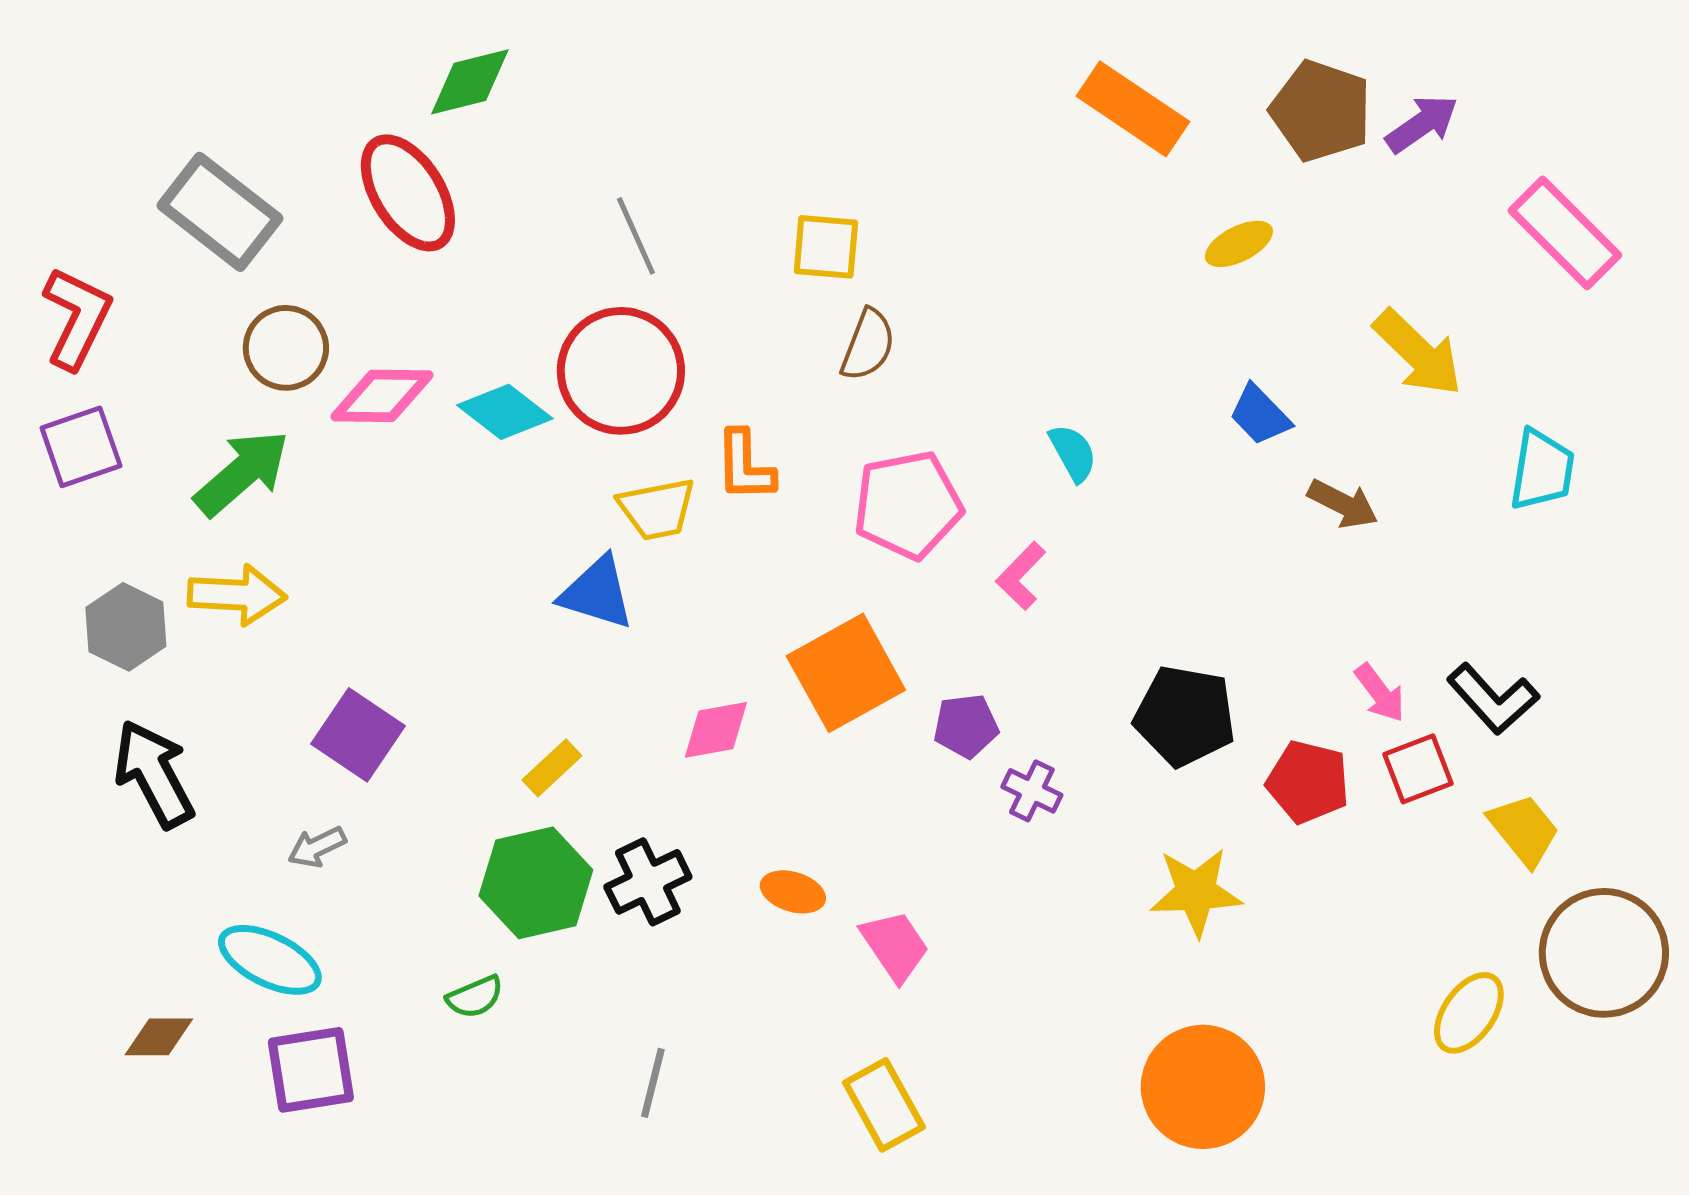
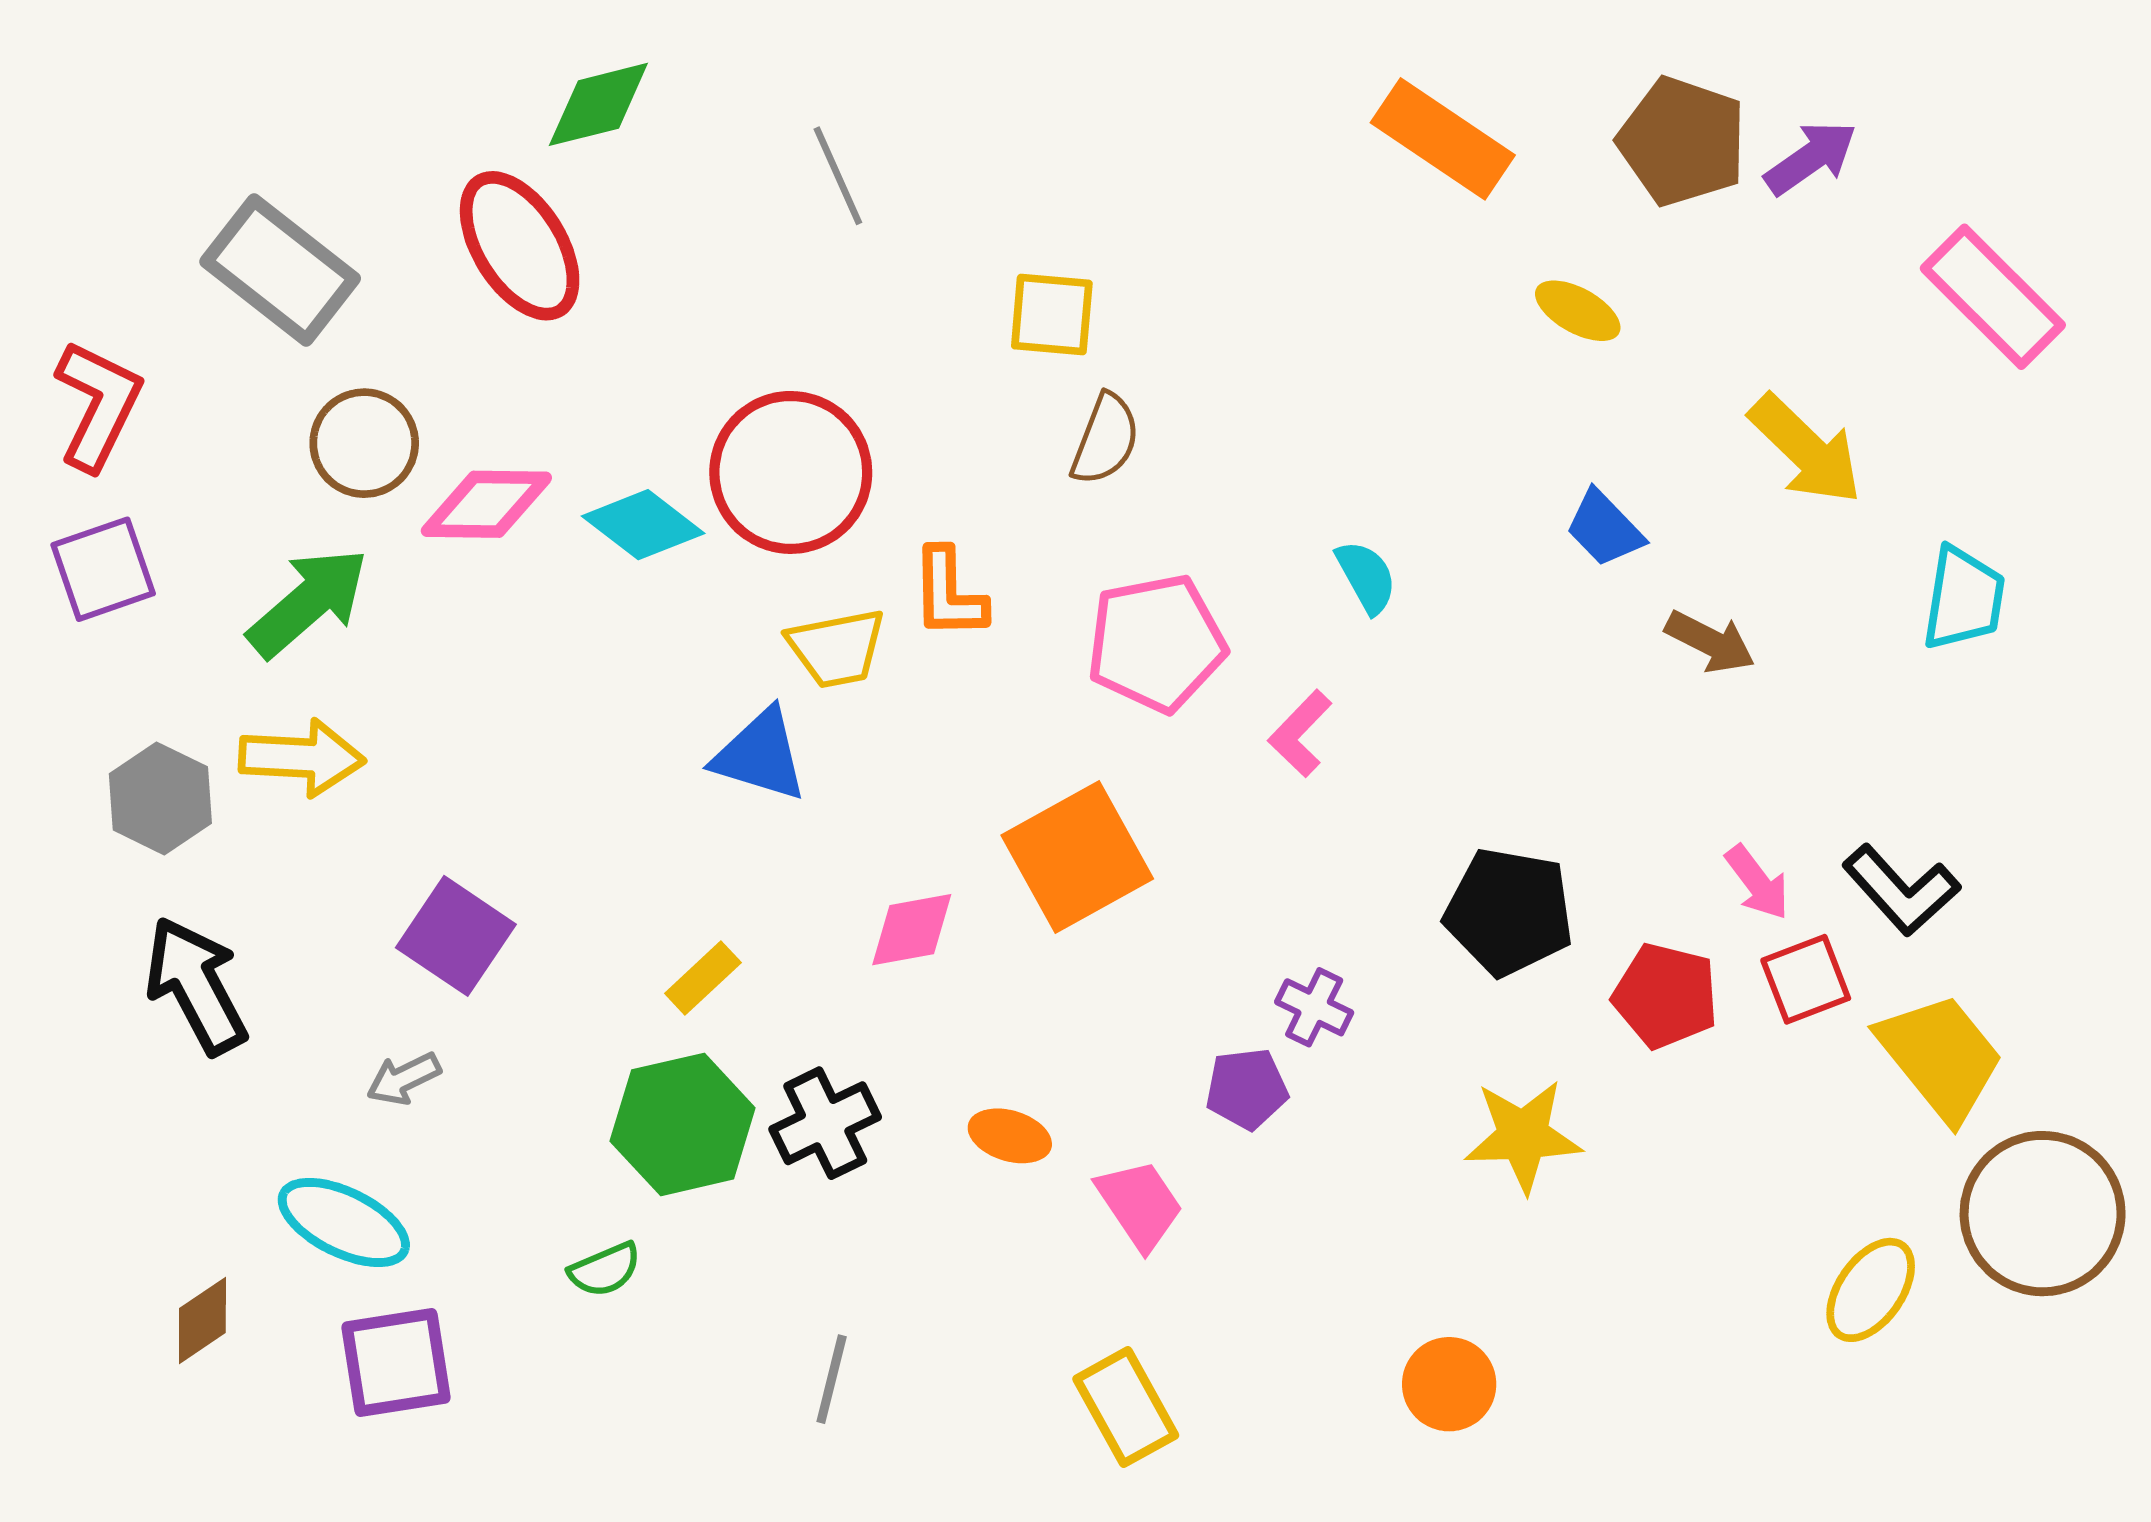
gray line: (636, 236) -> (838, 176), moved
yellow ellipse: (1239, 244) -> (1578, 311), turned 56
purple pentagon: (966, 726) -> (1247, 1089), moved
yellow trapezoid: (1524, 830) -> (1941, 1057), size x1.4
brown diamond: (159, 1037) -> (202, 1321), turned -34
orange circle: (1203, 1087) -> (1449, 1384), moved, size x0.6

